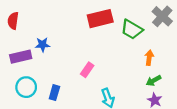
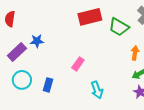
purple rectangle: (21, 57) -> (17, 52), turned -30

